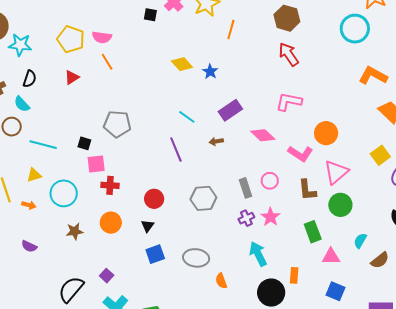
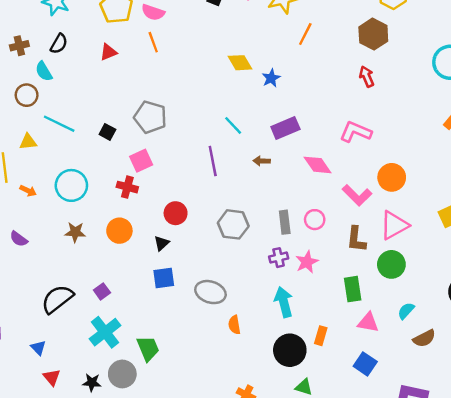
red arrow: (289, 54) -> (367, 77), size x0.7
pink square: (96, 164) -> (141, 161), moved, turned -30
yellow triangle: (34, 175) -> (28, 142), moved

